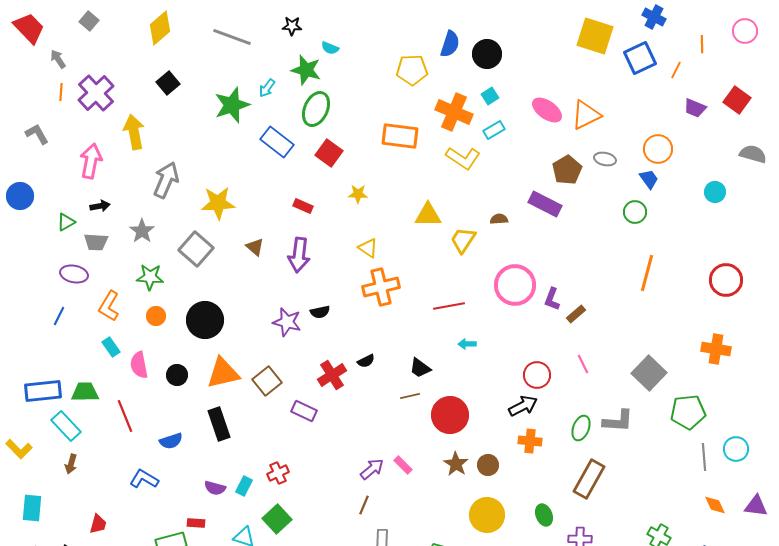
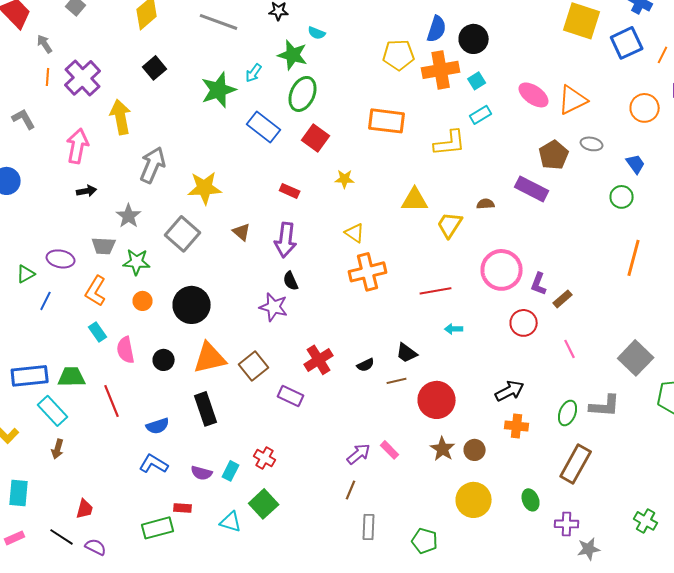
orange cross: (454, 112) -> (441, 70), moved, turned -33
orange circle: (658, 149) -> (645, 108), moved
yellow L-shape: (463, 158) -> (450, 143), turned -40
green triangle: (66, 222) -> (26, 274), moved
gray trapezoid: (96, 242) -> (104, 246), moved
black semicircle: (320, 312) -> (291, 281), moved, turned 78
black semicircle: (366, 361) -> (366, 365), moved
red circle: (537, 375) -> (524, 323), moved
red cross: (278, 473) -> (265, 458), turned -35
blue L-shape: (144, 479) -> (154, 464), moved

